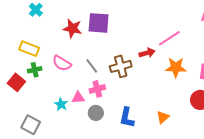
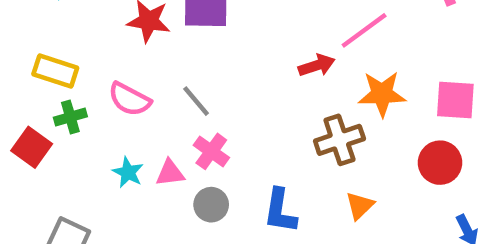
brown cross: (121, 66) -> (339, 140), moved
pink cross: (97, 89) -> (211, 151), turned -35
cyan star: (61, 104) -> (128, 172), moved

